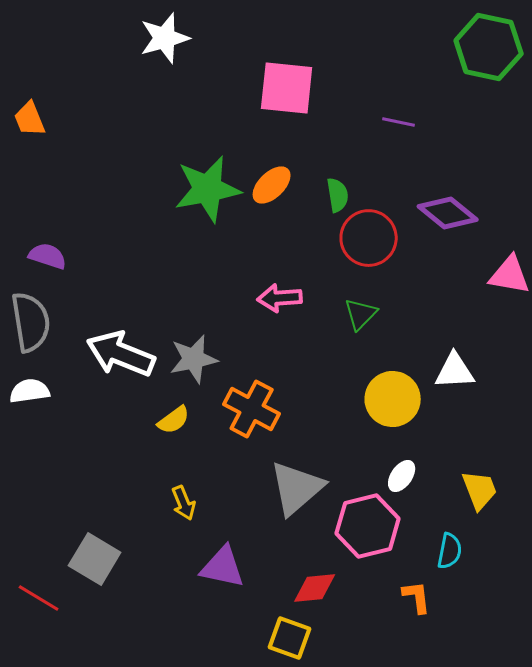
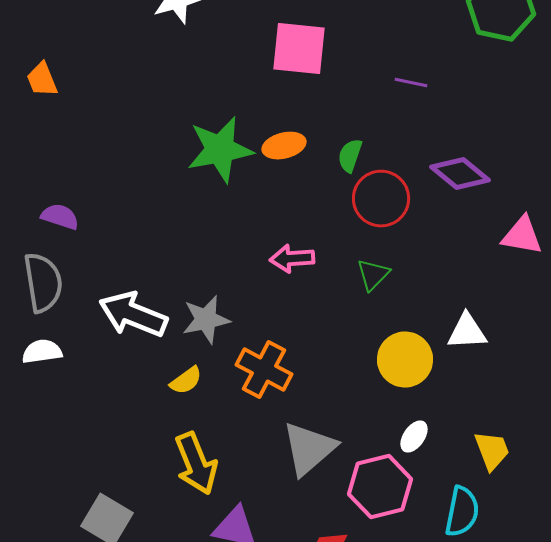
orange ellipse: (272, 185) -> (284, 146), turned 30
green semicircle: (338, 195) -> (350, 156), turned -152
yellow arrow: (184, 503) -> (196, 464), size x1.8
cyan semicircle: (450, 551) -> (462, 512), size x1.4

